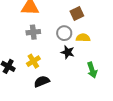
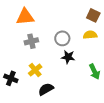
brown square: (77, 14) -> (93, 15), moved, turned -32
yellow semicircle: (83, 38) -> (90, 35), moved

